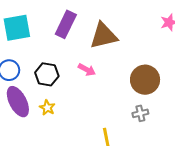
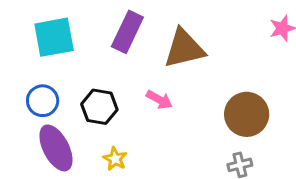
yellow star: (47, 108) -> (115, 159), moved

